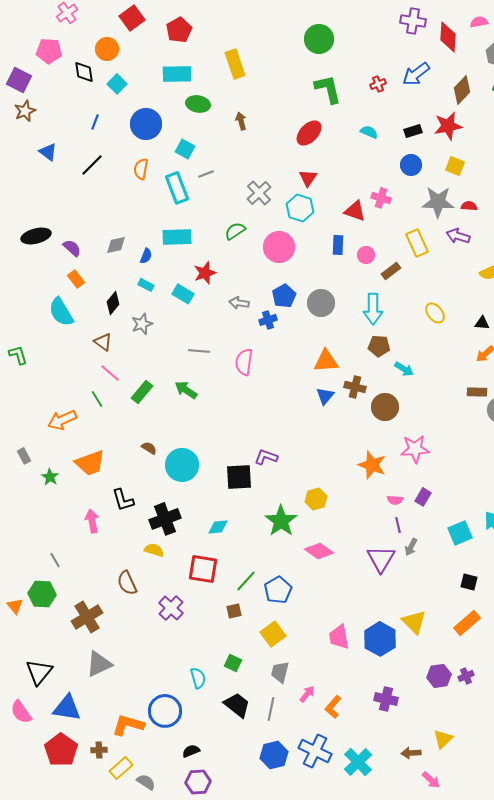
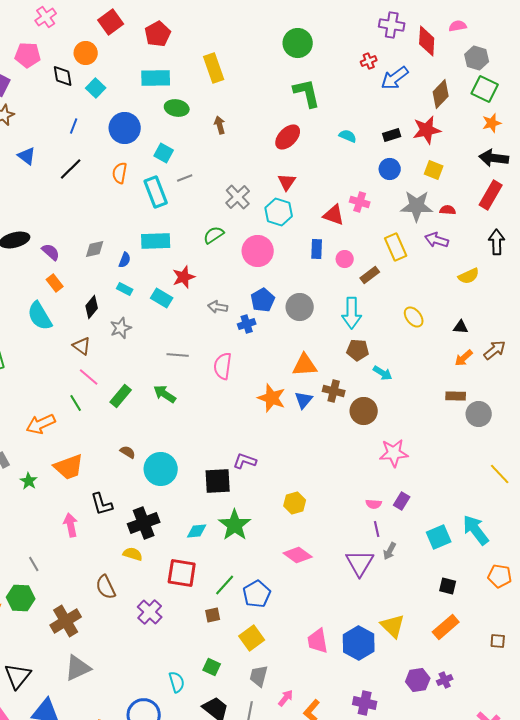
red cross: (378, 84) -> (369, 61), moved
orange star: (372, 465) -> (272, 398), moved
green star: (281, 521) -> (235, 525), moved

